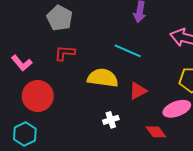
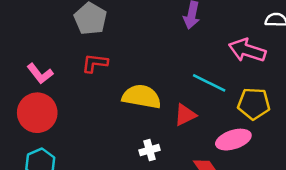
cyan line: (128, 51) -> (209, 83), moved
red circle: (38, 96) -> (37, 113), moved

